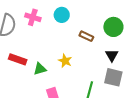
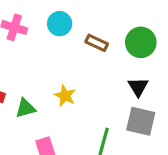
brown rectangle: (86, 36) -> (97, 43), moved

